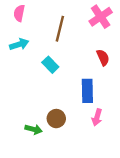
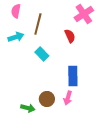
brown line: (60, 29) -> (38, 24), moved
red semicircle: (103, 57) -> (70, 36), moved
pink arrow: (97, 117) -> (68, 98), moved

